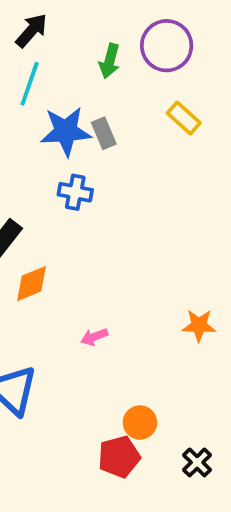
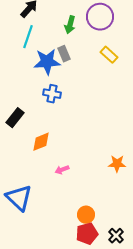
gray rectangle: (104, 133) -> (64, 54), moved
orange diamond: (31, 284) -> (41, 142), moved
red pentagon: (119, 457) -> (87, 234), moved

